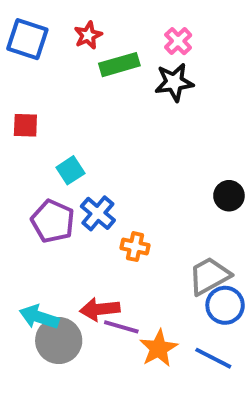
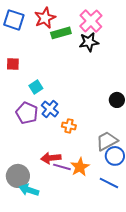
red star: (88, 35) -> (45, 18), size x1.5
pink cross: (178, 41) -> (91, 21), size x1.6
cyan arrow: (39, 317) -> (29, 190), moved
gray circle: (59, 341) -> (18, 176), moved
orange star: (159, 348) -> (80, 167), moved

